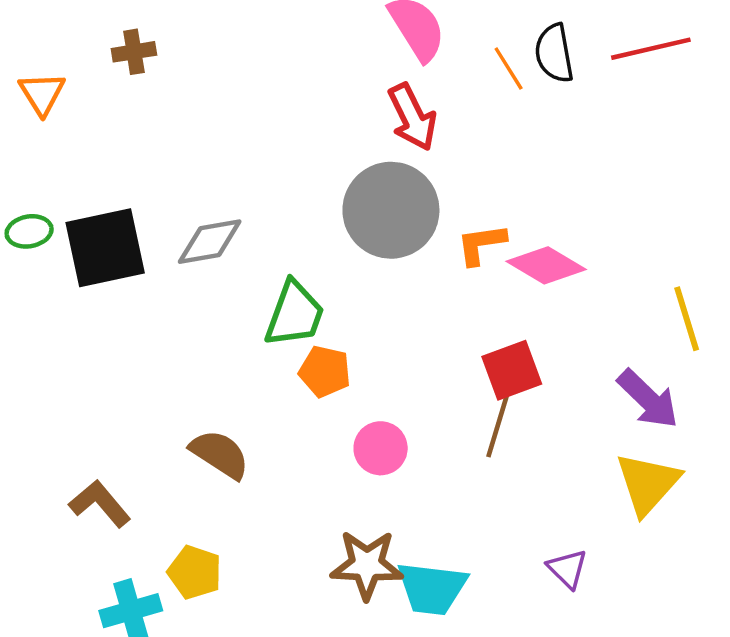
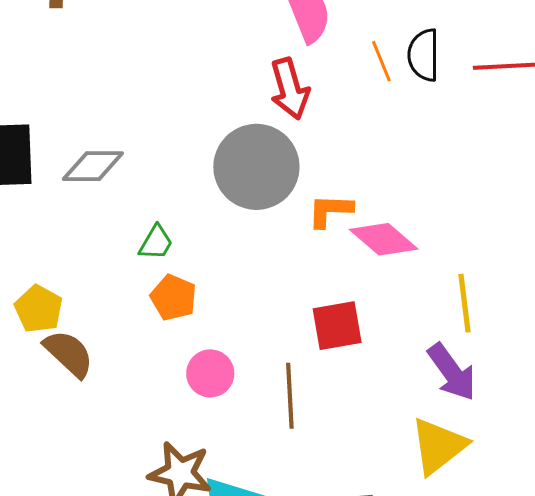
green trapezoid: (295, 314) -> (156, 243), size x0.6
yellow line: (687, 319) -> (465, 303), moved
brown line: (499, 421) -> (290, 396), moved, turned -30
yellow pentagon: (195, 572) -> (39, 309), moved

